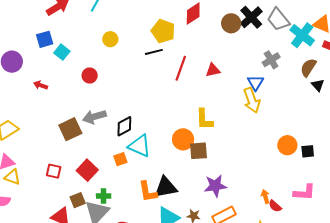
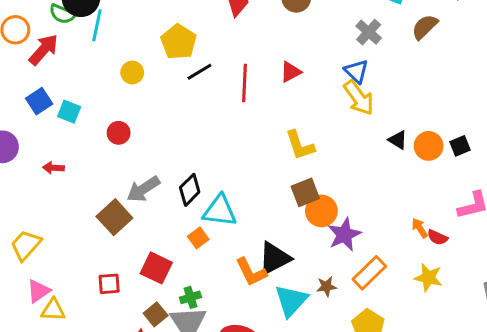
yellow pentagon: (163, 31) -> (179, 42), moved, turned 30
brown semicircle: (308, 67) -> (425, 27), turned 30
black triangle: (318, 85) -> (398, 140), moved
orange circle: (183, 139) -> (321, 211), moved

